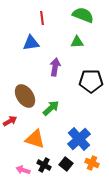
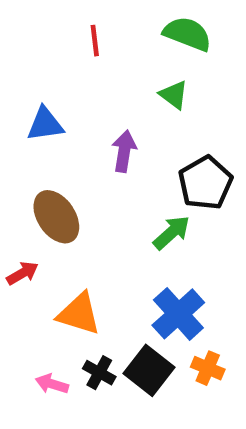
green triangle: (77, 42) -> (174, 95), turned 40
blue triangle: (31, 43) -> (45, 124), moved
black pentagon: (91, 81) -> (205, 183), turned -30
green arrow: (51, 108) -> (172, 233), moved
black square: (66, 164) -> (149, 370), size x1.5

